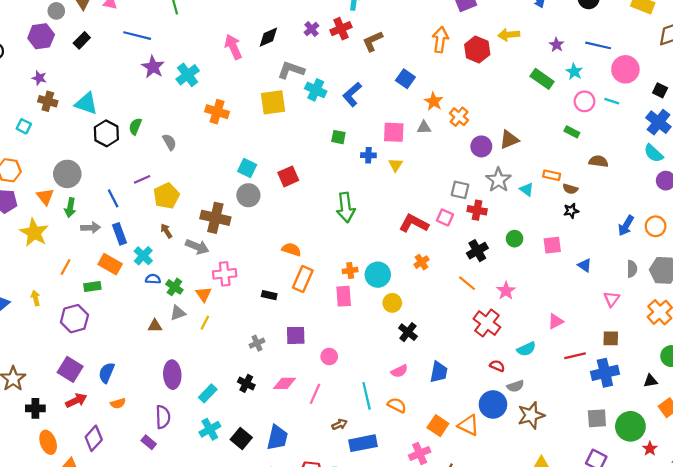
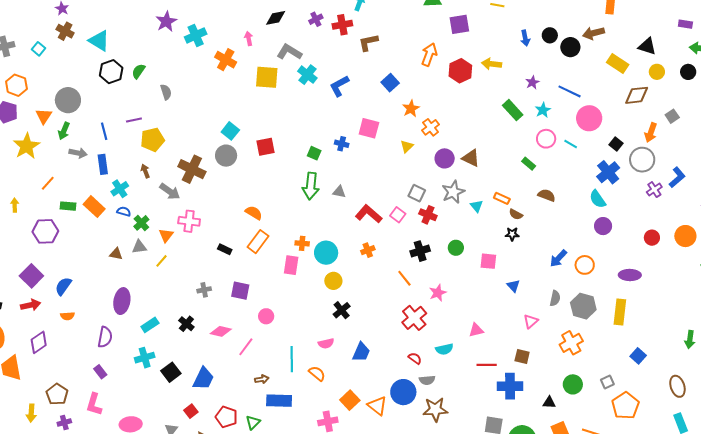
pink arrow: (233, 47) -> (249, 39), moved, size x0.6
orange cross: (217, 112) -> (226, 60), moved
gray triangle: (424, 127) -> (339, 192), moved
green square: (338, 137) -> (314, 153), moved
brown triangle: (509, 140) -> (471, 158), turned 36
yellow triangle: (395, 165) -> (407, 146), moved
orange rectangle: (110, 264) -> (94, 207), moved
purple rectangle: (149, 442) -> (100, 372), moved

